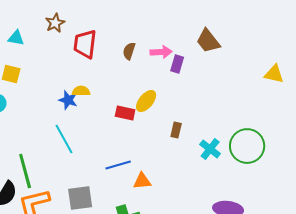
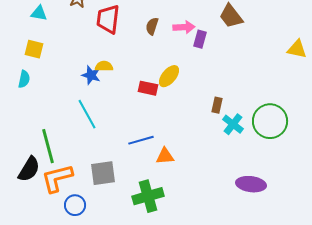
brown rectangle: (176, 130) -> (217, 105), moved

